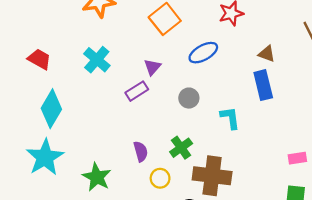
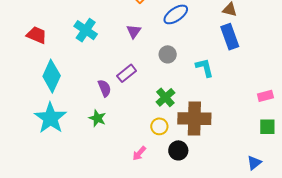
purple rectangle: (137, 91) -> (127, 73), moved
purple semicircle: (141, 151) -> (105, 88), moved
green star: (97, 177) -> (97, 118), moved, size x0.7
yellow circle: (160, 178) -> (159, 126), moved

